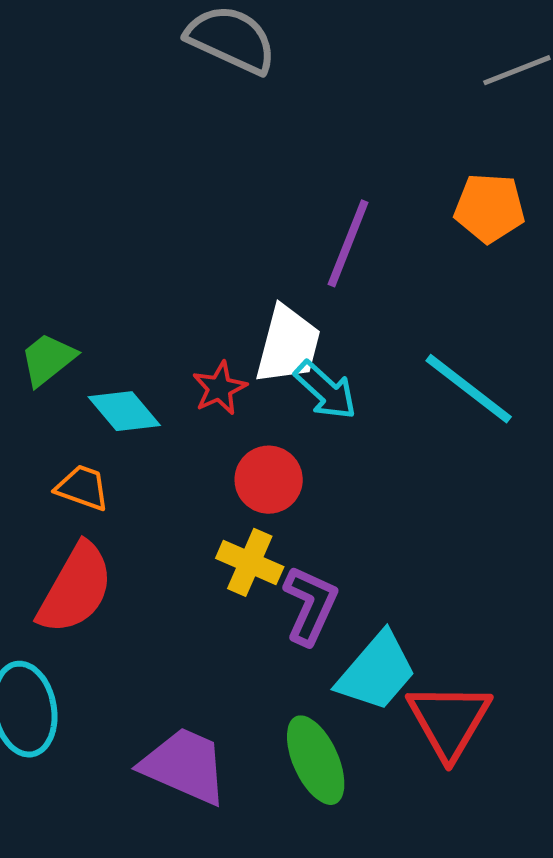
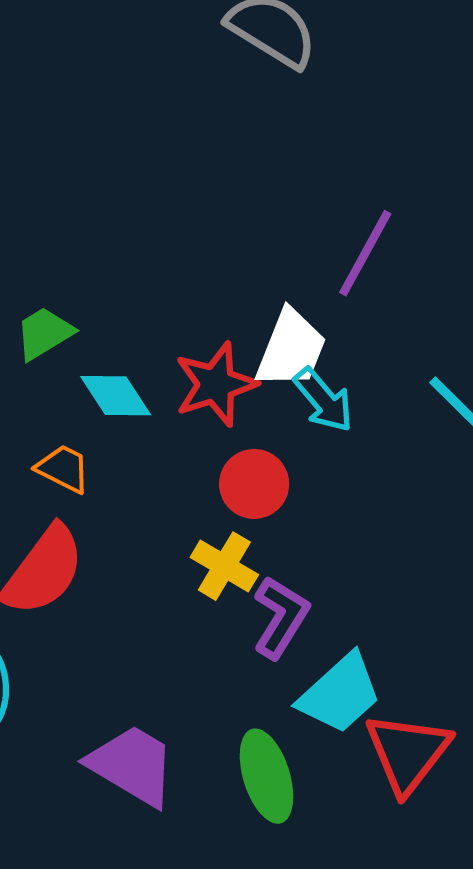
red star: (220, 388) -> (216, 384), size x1.5

